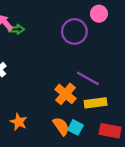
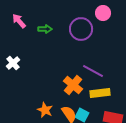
green arrow: (16, 29) -> (45, 29), moved
orange star: (19, 122) -> (45, 110), moved

